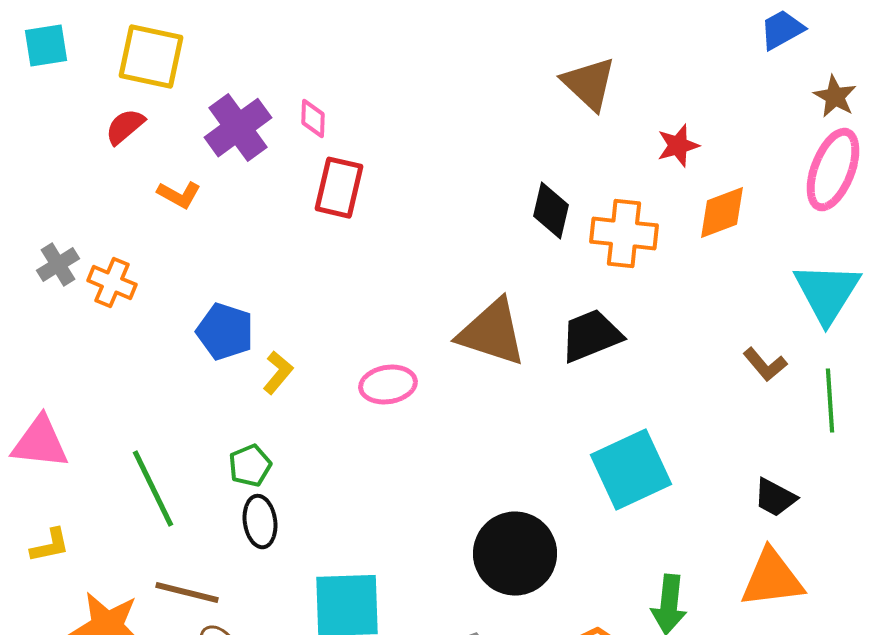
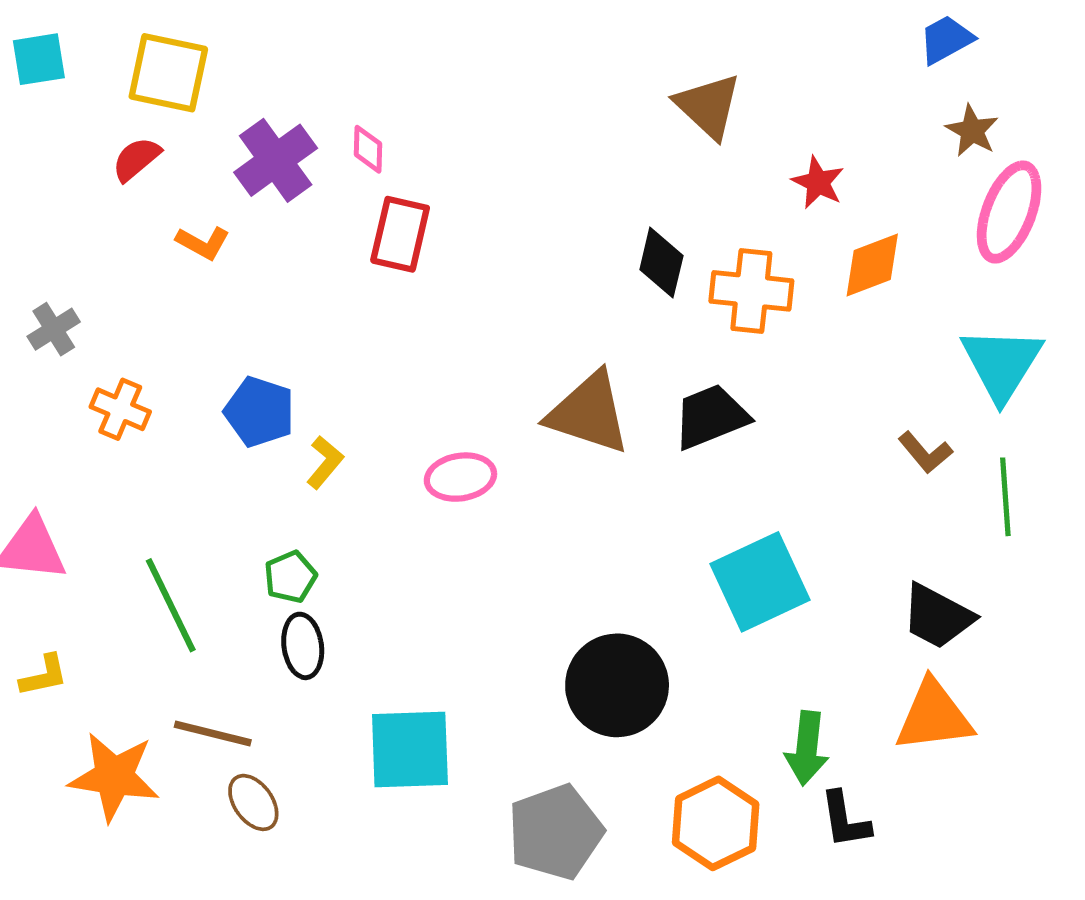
brown star: (835, 97) -> (972, 131), moved
red star: (678, 146) -> (818, 182), turned -30
orange cross: (112, 283) -> (120, 409), moved
black trapezoid: (775, 498) -> (938, 616), size x1.4

